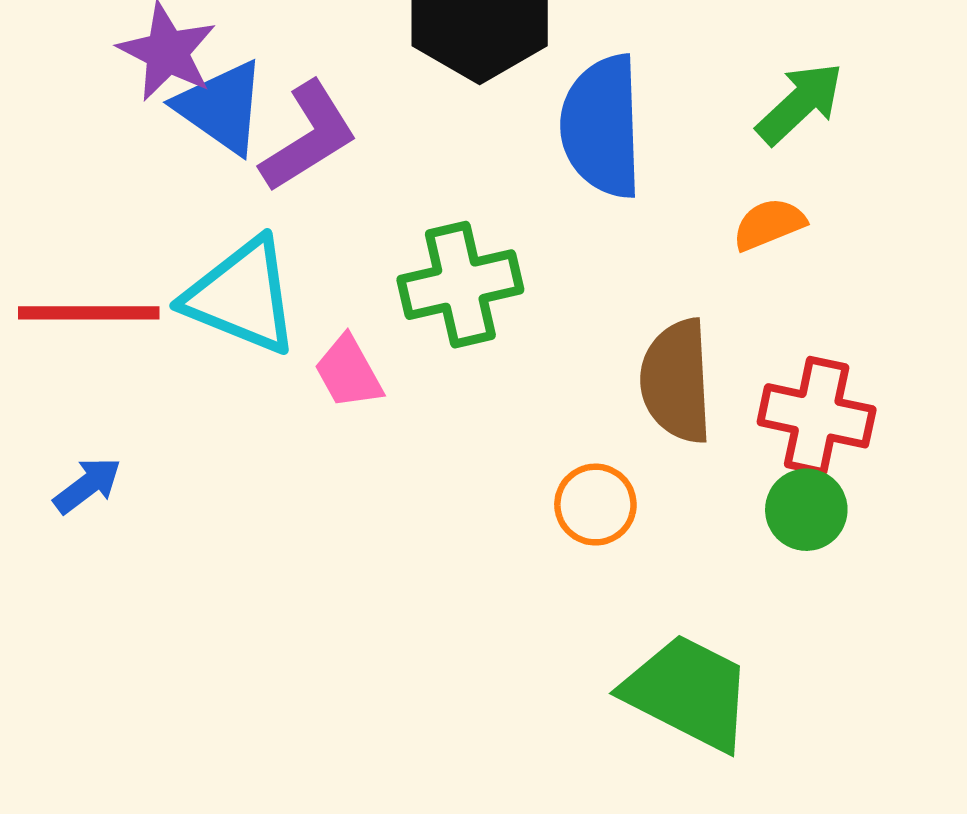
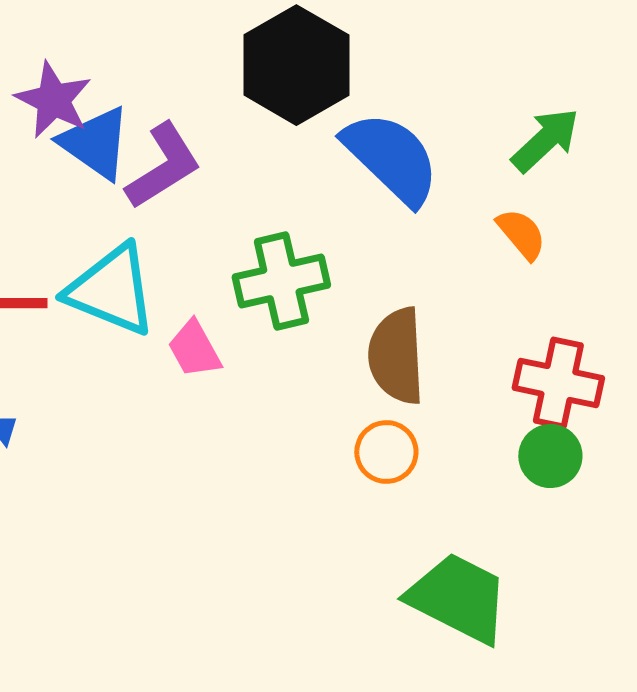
blue semicircle: (602, 126) -> (391, 158), turned 136
orange semicircle: (769, 224) -> (521, 234), turned 72
brown semicircle: (676, 381) -> (396, 356), moved

